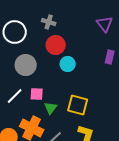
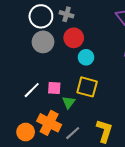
white circle: (15, 32) -> (41, 16), moved
gray circle: (26, 65) -> (43, 42), moved
yellow square: (78, 105) -> (87, 87), moved

